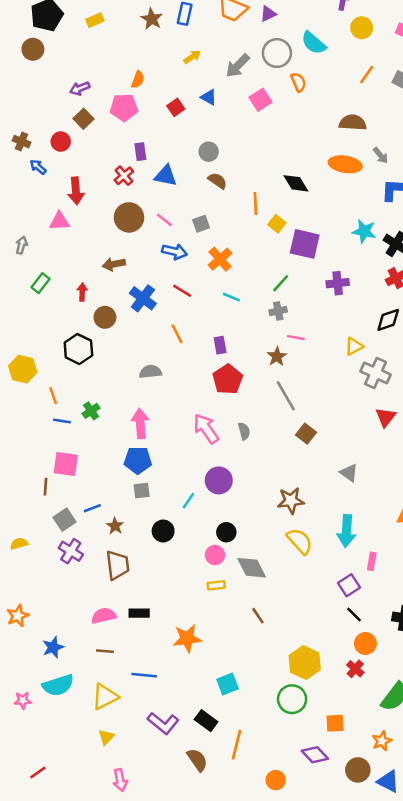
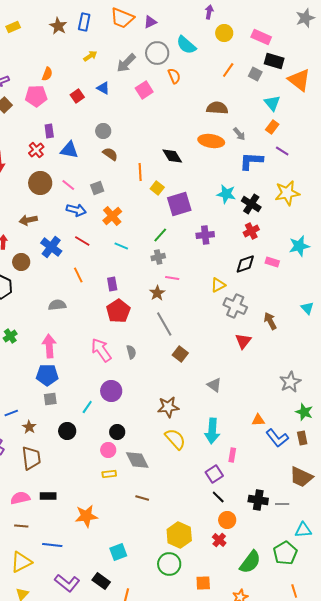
purple square: (305, 244) -> (179, 204), turned -30
brown line: (258, 616) -> (142, 498), turned -40

